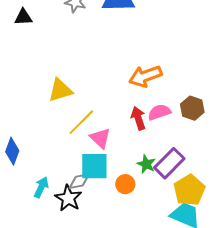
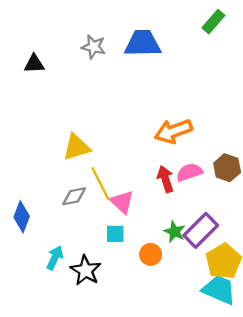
yellow line: (81, 122) -> (100, 184), turned -72
cyan square: (94, 166) -> (115, 234), size x0.6
gray diamond: (79, 181) -> (74, 196), moved

